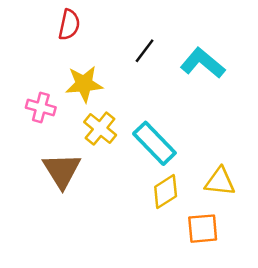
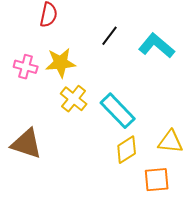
pink cross: (41, 107) -> (26, 67), moved
brown triangle: (62, 171) -> (27, 144), moved, turned -40

